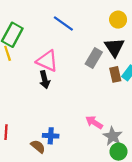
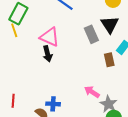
gray rectangle: (94, 58) -> (91, 34), turned -54
brown rectangle: (115, 74) -> (109, 60), moved

